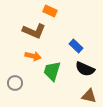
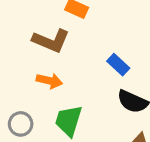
green trapezoid: (52, 71) -> (69, 121), moved

